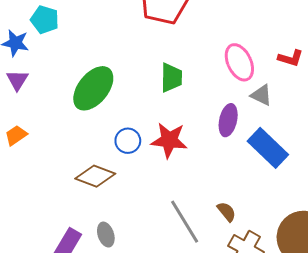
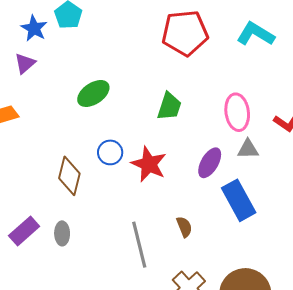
green ellipse: (93, 88) -> (93, 93), size x0.7
gray triangle: (261, 95) -> (248, 149), turned -45
brown diamond: (95, 176) -> (69, 176), turned 66
brown semicircle: (227, 212) -> (184, 227), moved

